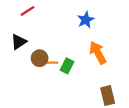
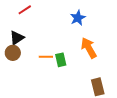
brown circle: (40, 58) -> (13, 53), moved
green rectangle: (67, 66) -> (61, 60), turned -40

